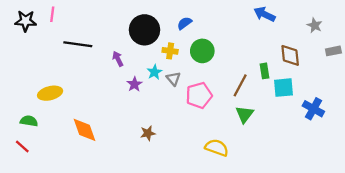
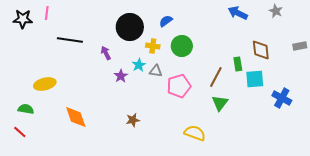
gray star: (315, 25) -> (276, 11), moved
gray triangle: (173, 79) -> (156, 71), turned -40

